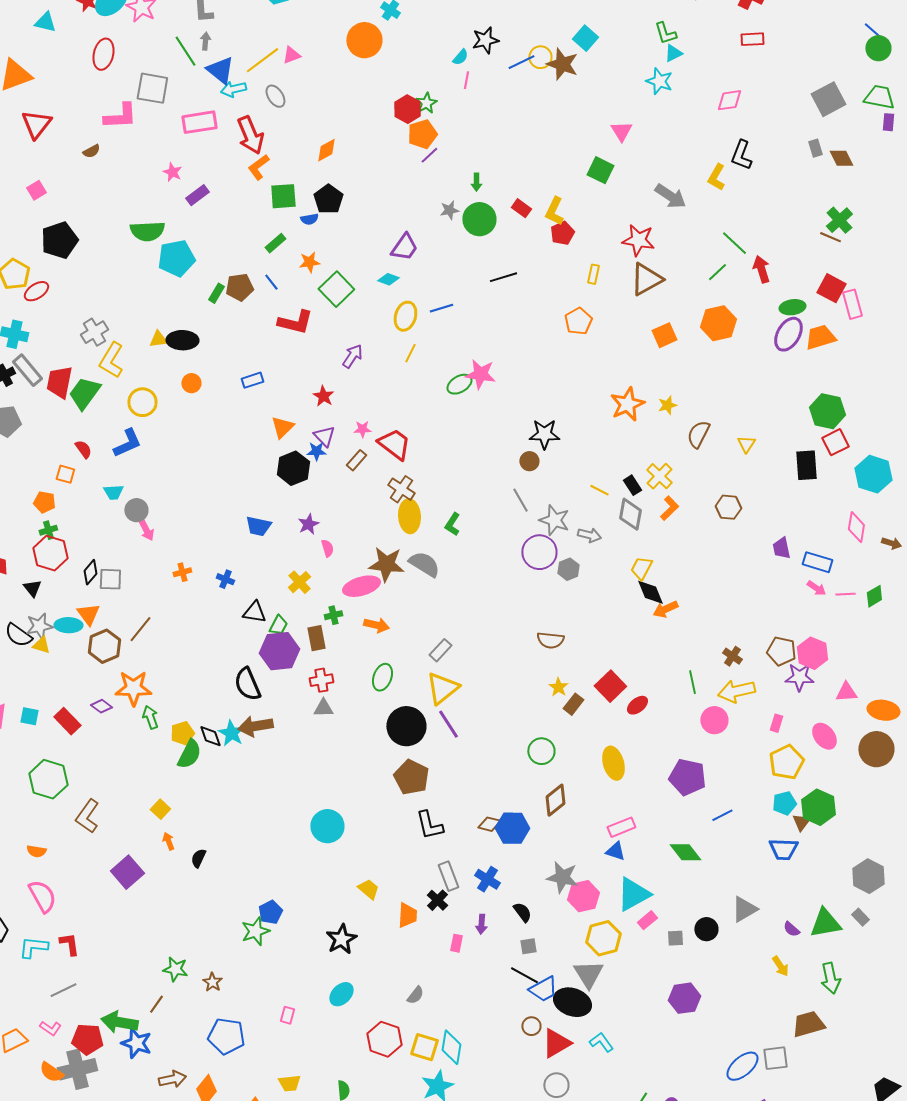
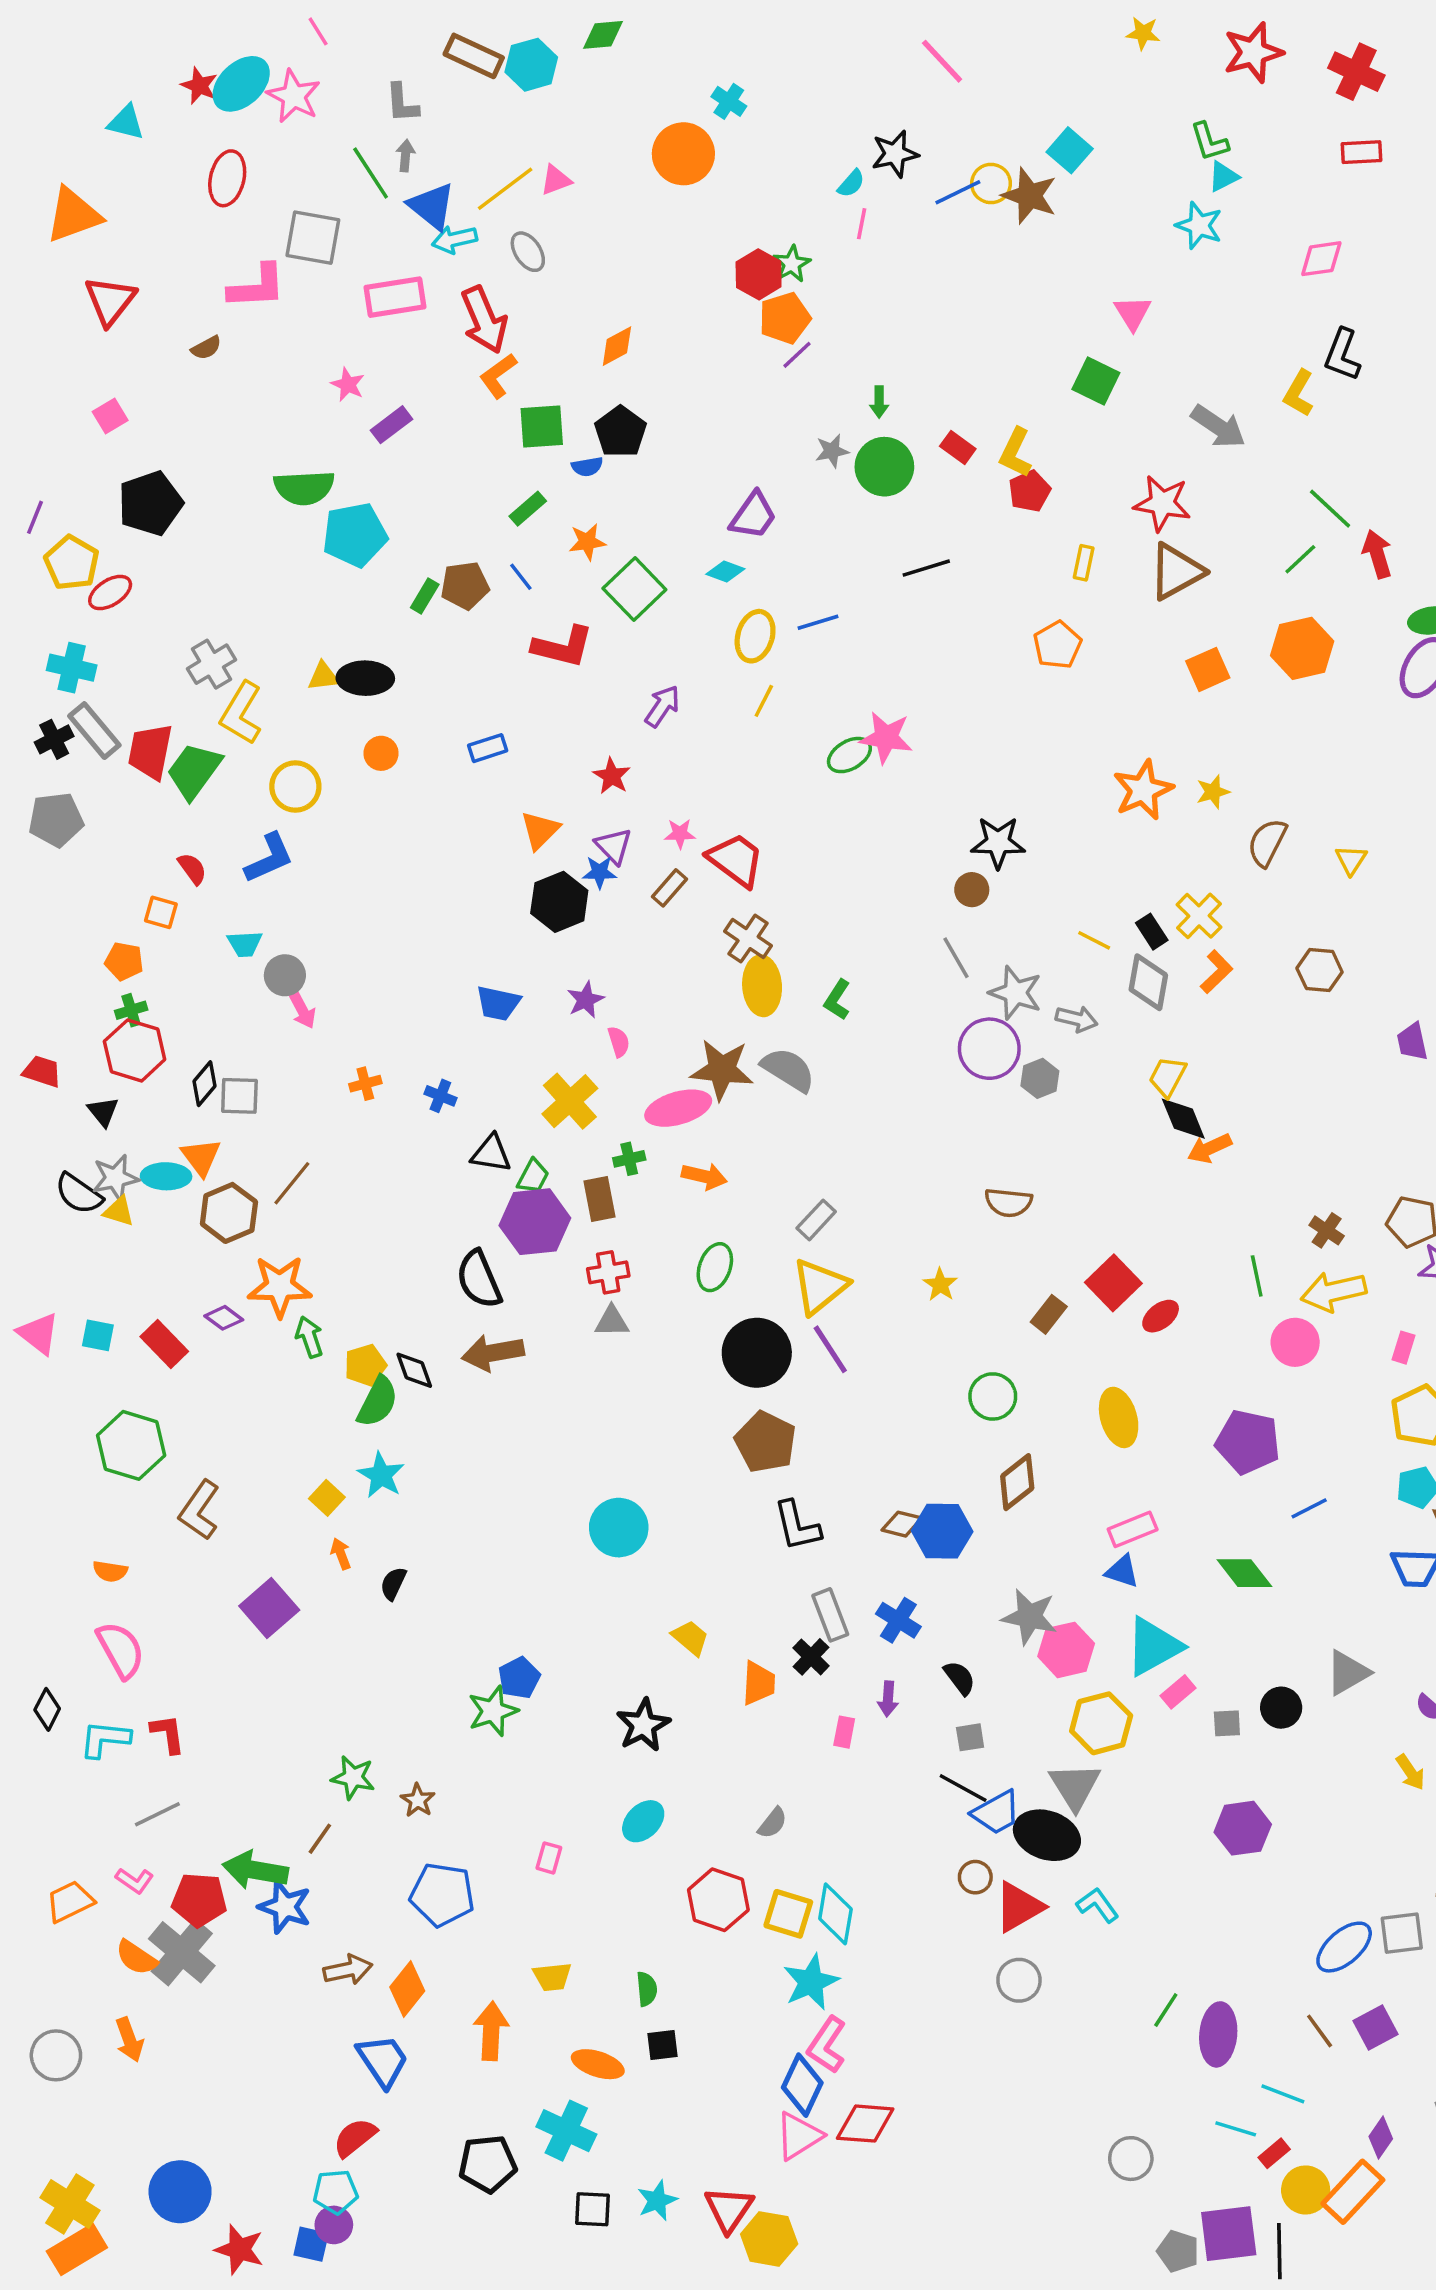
yellow cross: (299, 582) -> (570, 1101), size x1.4
yellow star: (558, 687) -> (940, 1285), moved
cyan star: (231, 733) -> (381, 1475), moved
gray cross: (77, 1069) -> (182, 1952), turned -36

